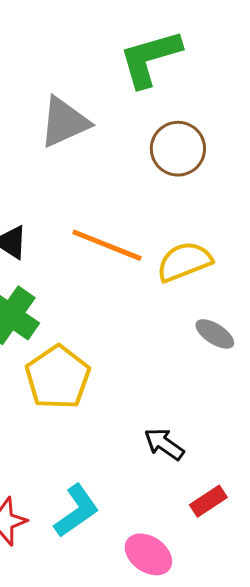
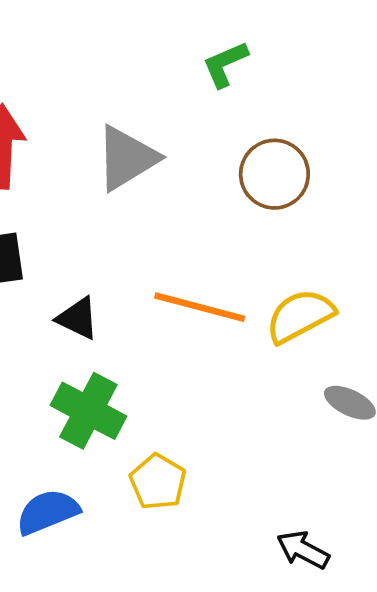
green L-shape: (150, 58) -> (225, 64), size x0.6
yellow pentagon: (58, 377) -> (158, 482), size x0.7

